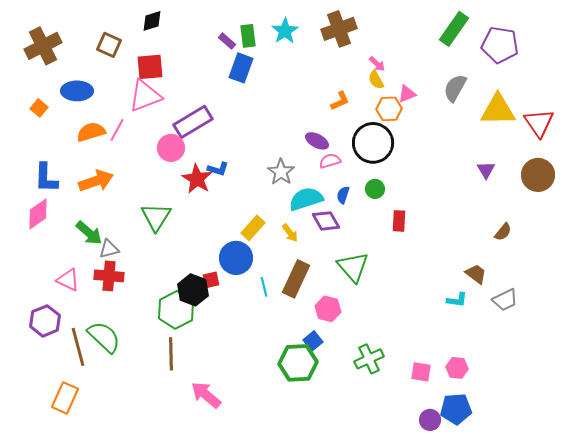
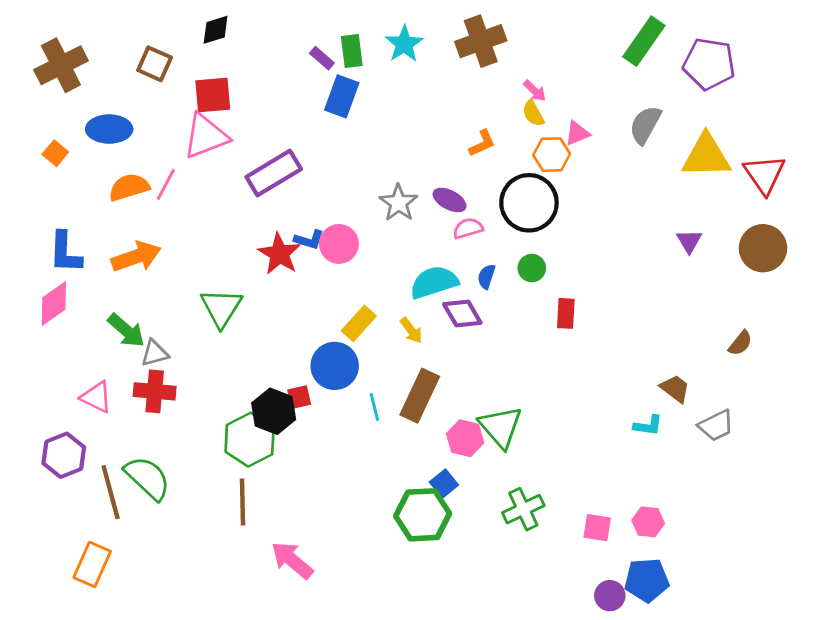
pink circle: (171, 148) -> (339, 244), moved
gray star: (281, 172) -> (398, 203), moved
brown semicircle: (503, 232) -> (740, 343), moved
green triangle: (353, 267) -> (501, 427), moved

